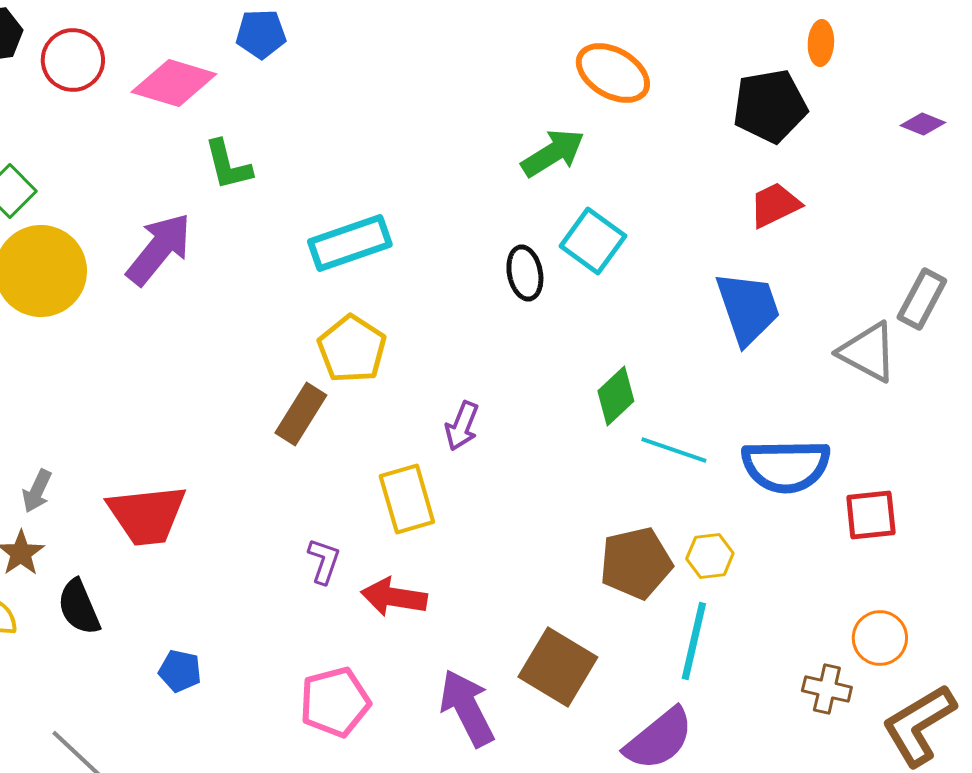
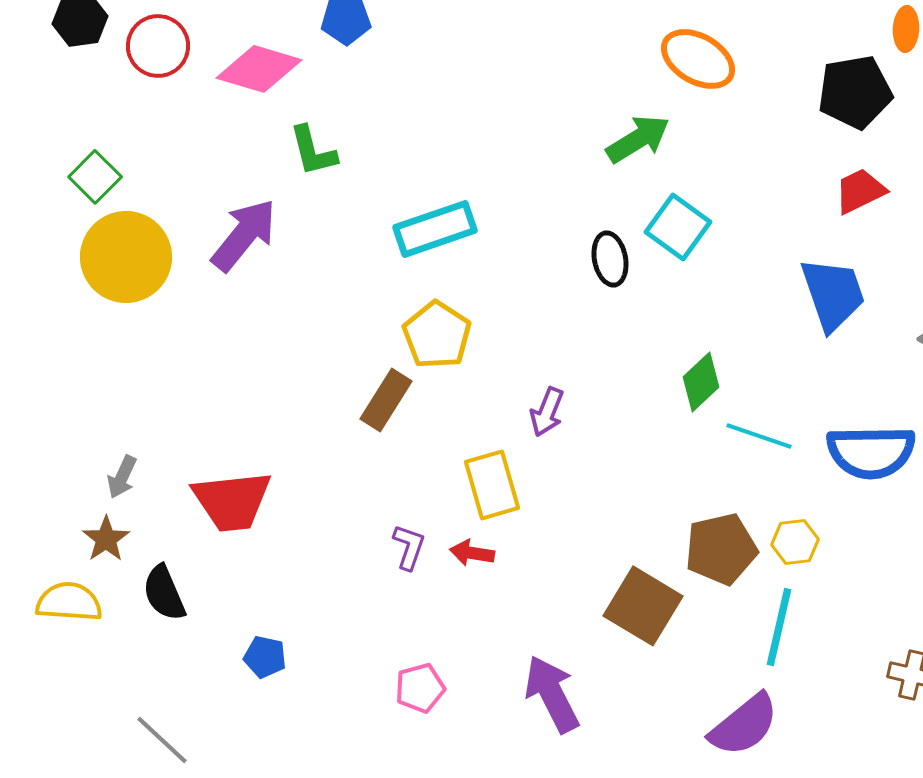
red arrow: (394, 597) -> (472, 553), moved, size x0.7
brown square: (558, 667) -> (643, 606), moved
pink pentagon: (335, 702) -> (420, 688), size x0.7

